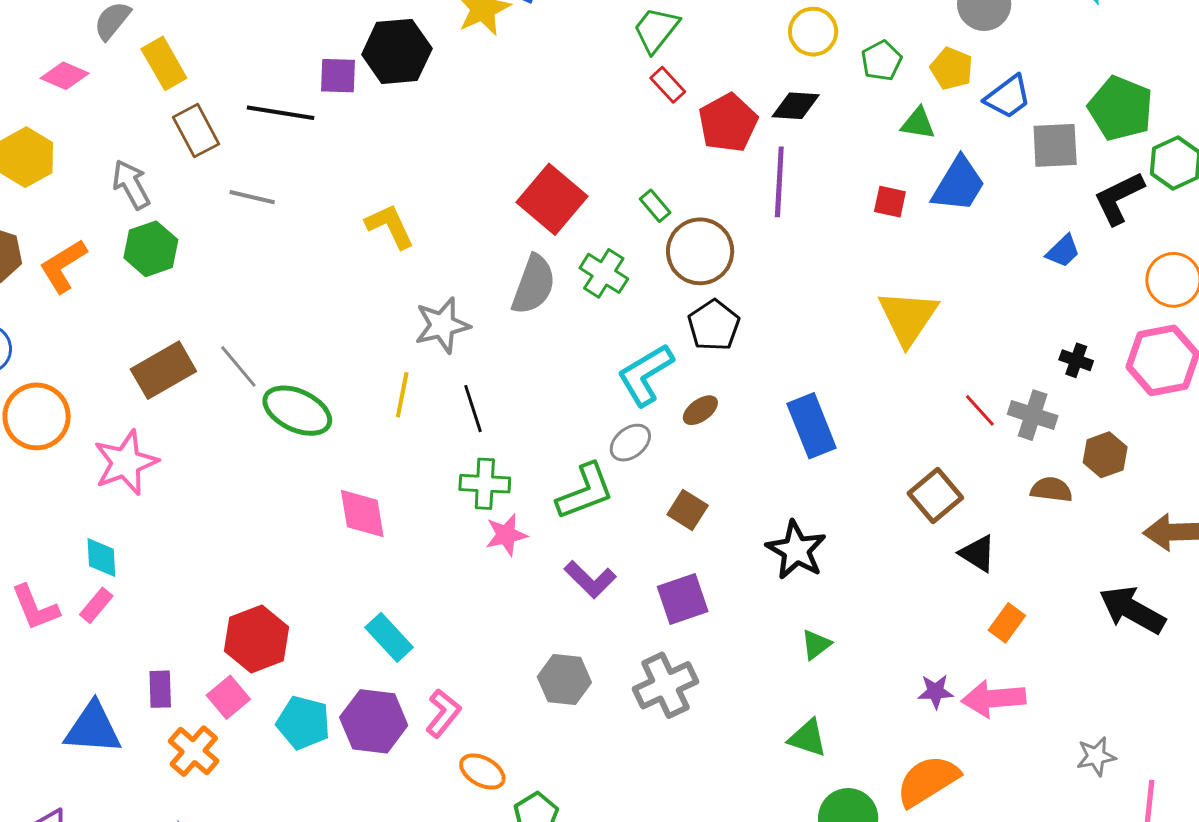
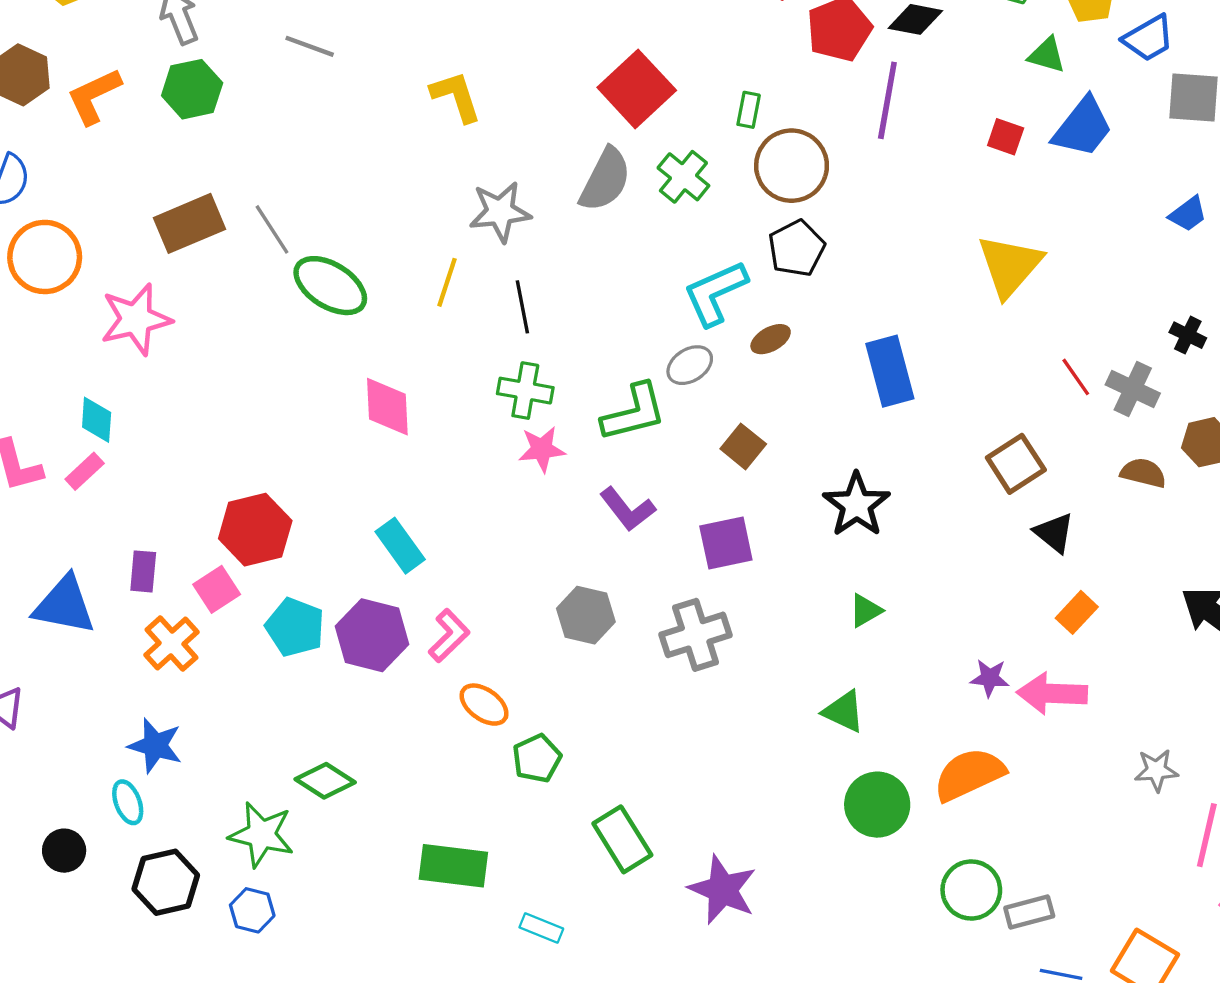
green rectangle: (655, 206) -> (749, 110), turned 44

